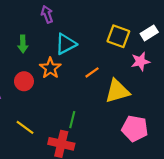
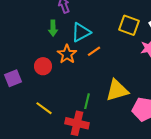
green arrow: (23, 44) -> (53, 28), moved
orange line: (92, 72) -> (94, 51), moved
yellow triangle: (117, 91) -> (117, 90), moved

